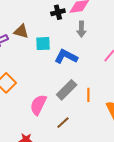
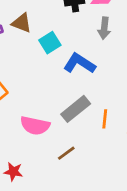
cyan square: (43, 44) -> (50, 43), turned -35
pink semicircle: (38, 105) -> (35, 126), turned -110

